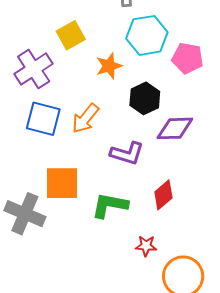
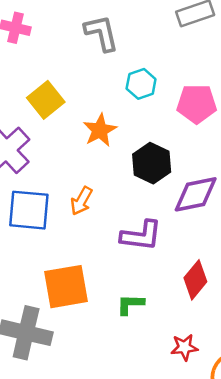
cyan hexagon: (147, 35) -> (141, 84), size x0.6
orange arrow: (85, 118) -> (82, 201), size x0.7
green L-shape: (110, 205) -> (130, 304), size x0.6

